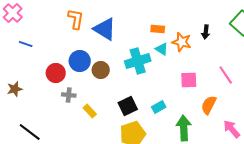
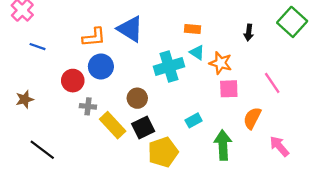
orange L-shape: (76, 19) -> (94, 37), moved, turned 75
orange star: (182, 42) -> (221, 63), moved
brown circle: (101, 70) -> (137, 98), moved
black square: (128, 106) -> (143, 127), moved
yellow rectangle: (90, 111) -> (113, 125), size x1.6

